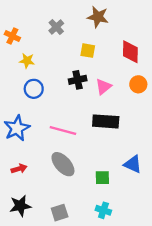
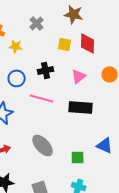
red diamond: (130, 52) -> (88, 43), moved
yellow star: (27, 61) -> (16, 46), moved
black cross: (78, 80) -> (46, 70), moved
pink line: (63, 130) -> (42, 98), moved

